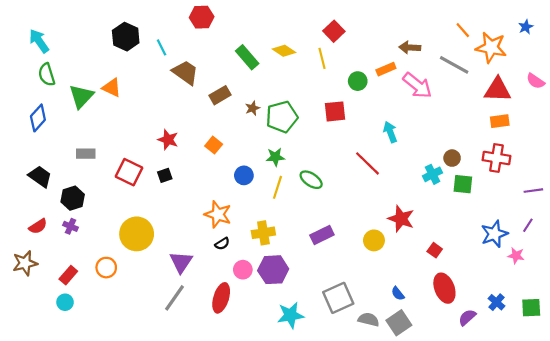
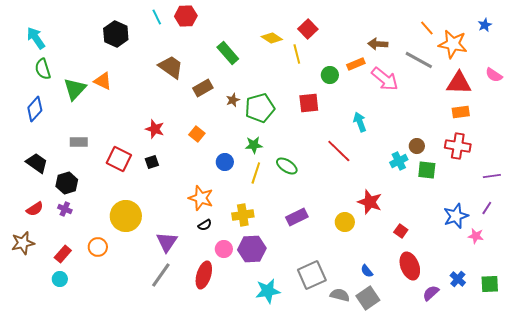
cyan line: (162, 47) -> (157, 17), moved
yellow diamond: (284, 51) -> (272, 38), moved

